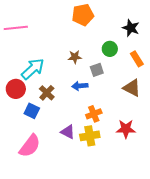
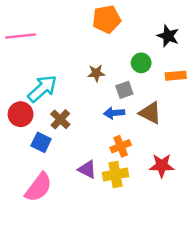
orange rectangle: (137, 59) -> (176, 76), turned -63
blue arrow: (80, 86) -> (114, 113), moved
brown triangle: (132, 88) -> (150, 113), moved

